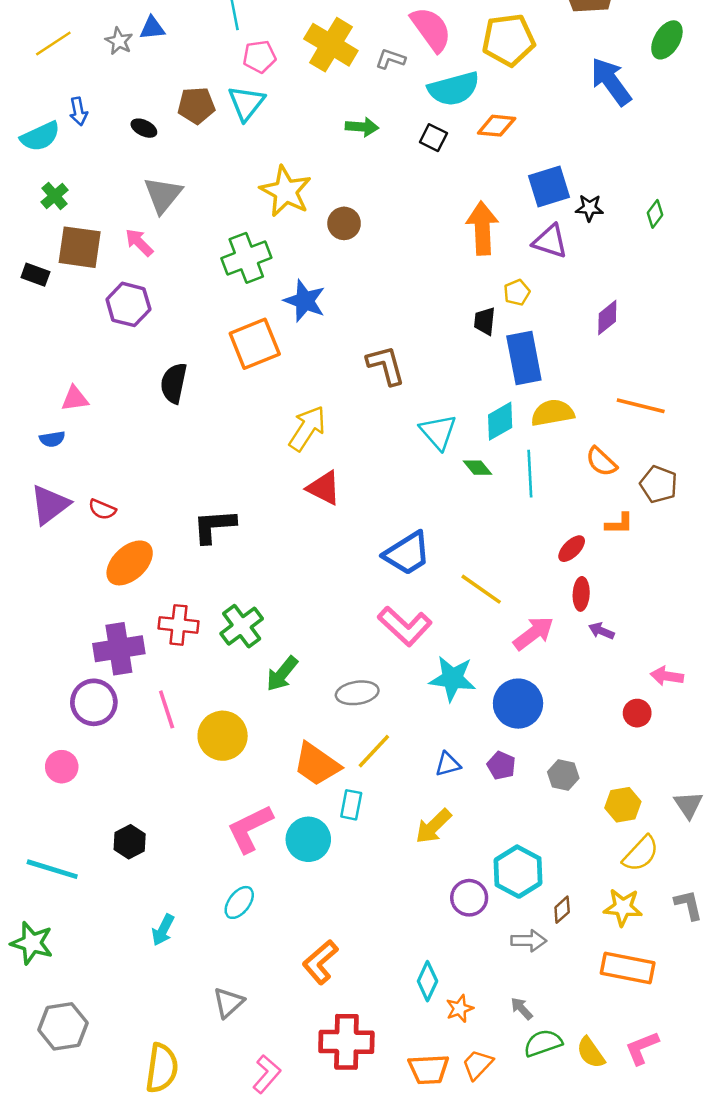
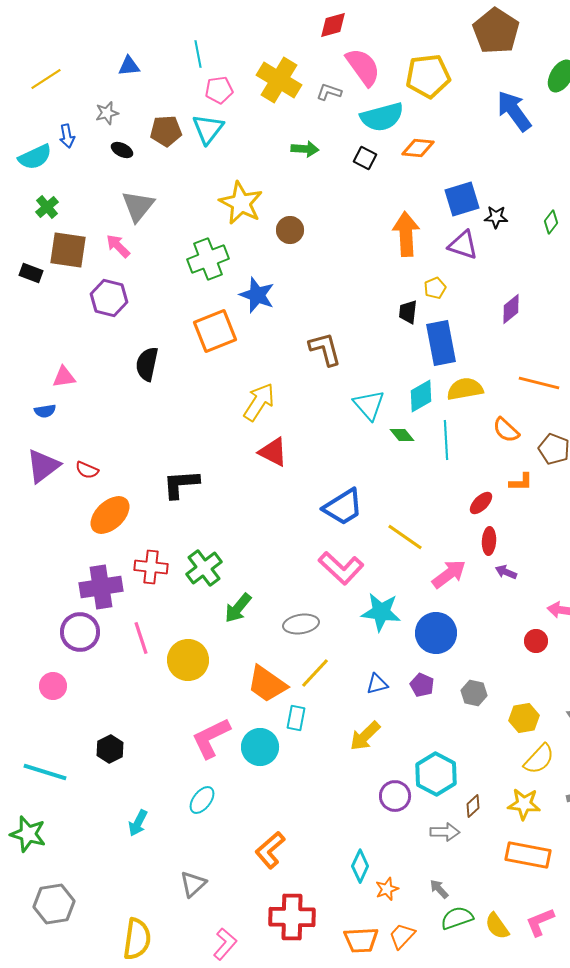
gray star: (119, 41) -> (107, 113), moved, turned 30

